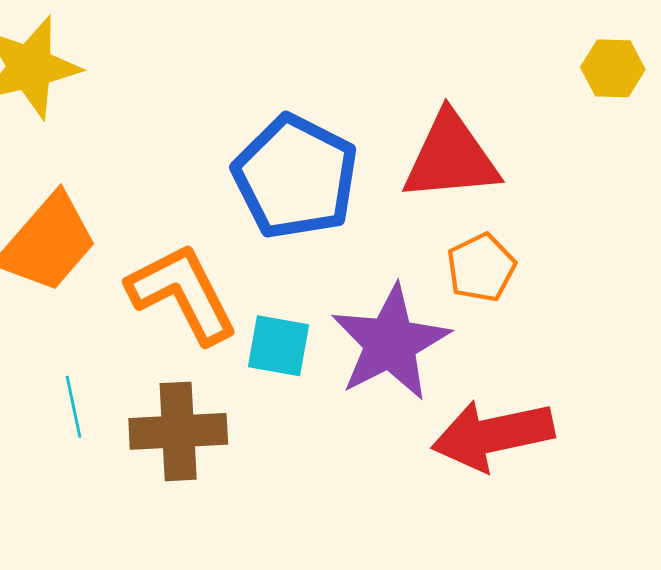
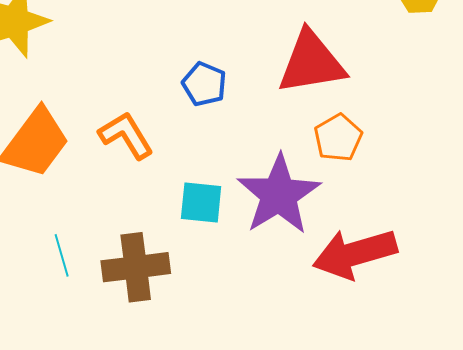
blue pentagon: (295, 177) -> (204, 84), size x0.5
orange L-shape: (182, 293) -> (126, 135), moved, size x0.7

